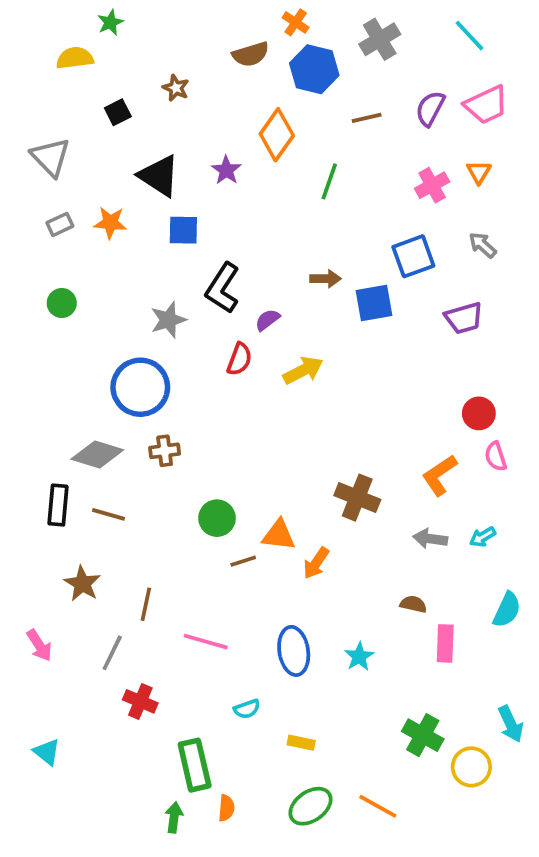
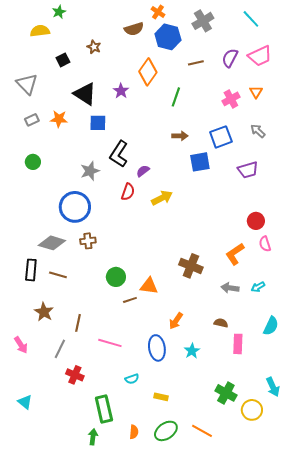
brown arrow: (325, 279) -> (180, 136), moved
orange arrow: (316, 563) -> (176, 321), moved
orange semicircle: (226, 808) -> (134, 432), moved

